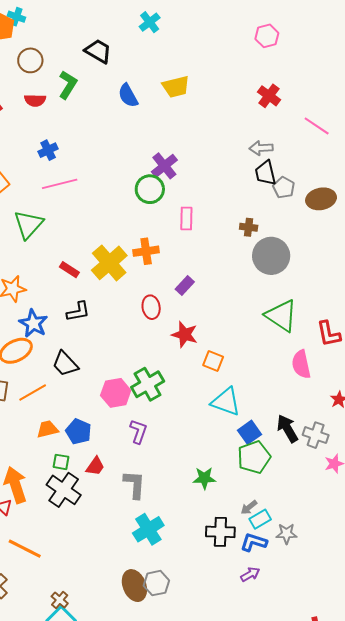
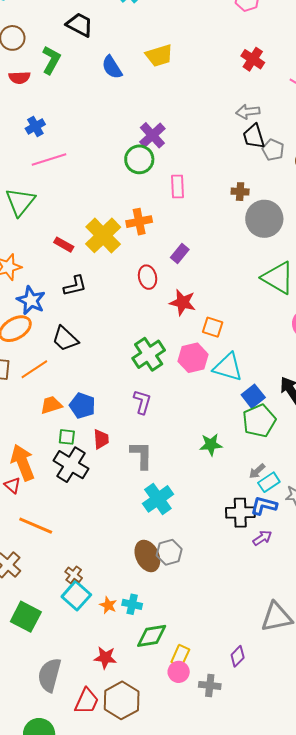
pink hexagon: (116, 393) -> (193, 358), moved
red trapezoid: (95, 466) -> (101, 439), turned -35
black cross: (220, 532) -> (240, 513), moved

